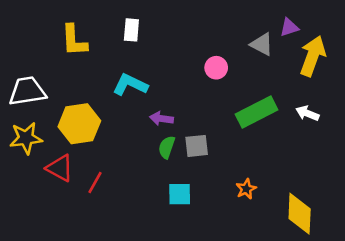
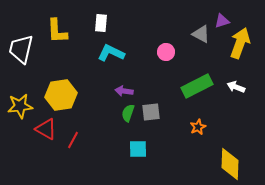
cyan L-shape: (130, 85) -> (111, 53), moved
white trapezoid: (27, 91) -> (21, 49), moved, turned -68
orange star: (246, 189) -> (198, 127), moved

